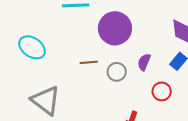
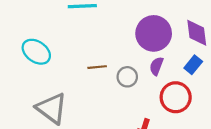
purple circle: (115, 28) -> (154, 33), moved
red circle: (162, 91) -> (176, 97), size x1.5

